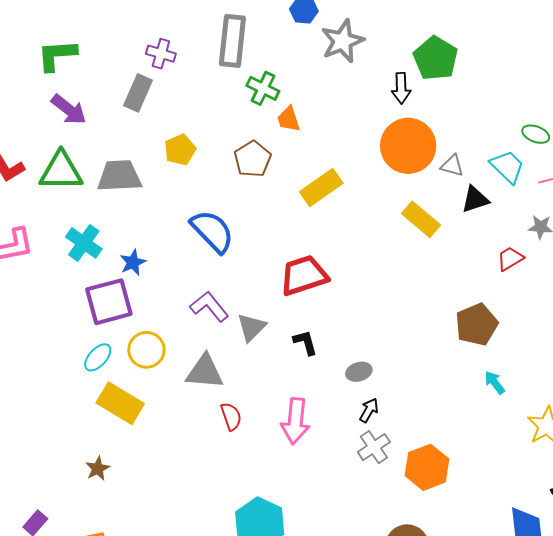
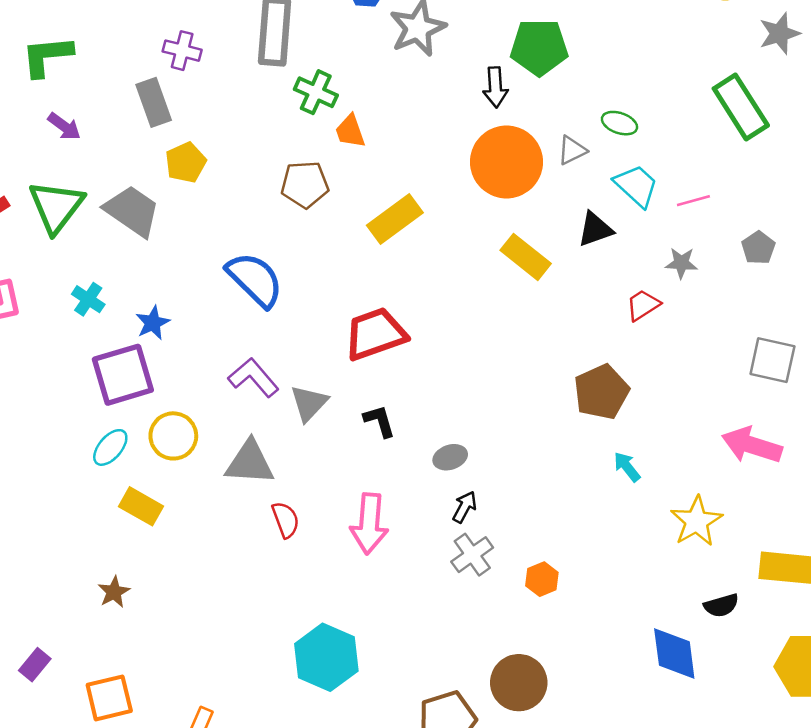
green pentagon: (436, 58) -> (539, 47), turned -30
gray rectangle: (138, 93) -> (154, 102), turned -42
purple arrow: (69, 110) -> (64, 126), size x0.7
green ellipse: (536, 134) -> (619, 123), moved
yellow pentagon: (180, 150) -> (186, 162), moved
brown pentagon: (253, 159) -> (305, 184), turned 30
gray triangle: (452, 166) -> (572, 150), moved, turned -40
green triangle: (61, 171) -> (56, 207), turned -51
gray trapezoid: (119, 176) -> (132, 211), turned 39
cyan cross: (84, 243) -> (88, 299), size x0.7
yellow rectangle: (120, 403) -> (141, 506), size x0.7
orange hexagon: (427, 467) -> (542, 579), size x0.6

